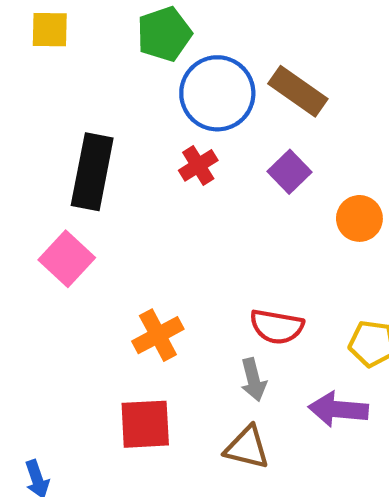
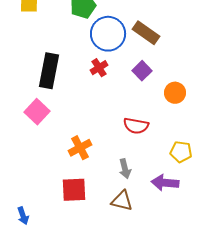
red semicircle: (277, 327) -> (136, 126), moved

